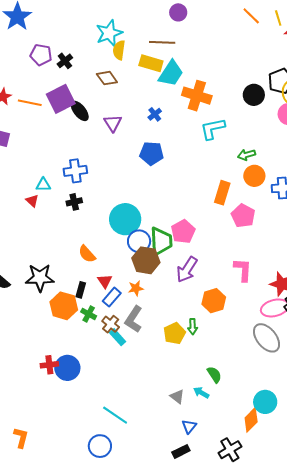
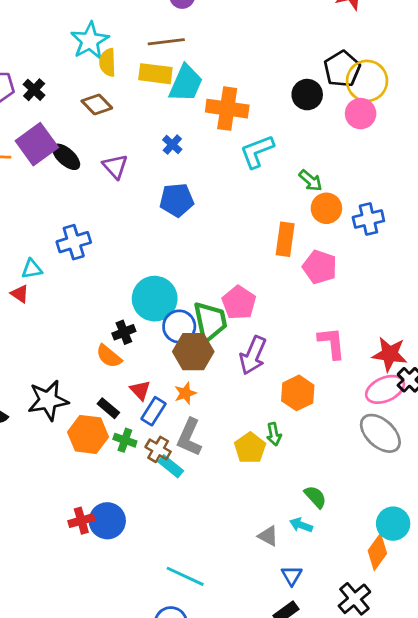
green arrow: (246, 155) -> (311, 181), turned -114
black cross: (74, 202) -> (124, 332), moved
black rectangle: (81, 290) -> (108, 408), turned -56

